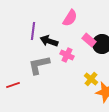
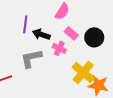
pink rectangle: (89, 40) -> (71, 33), moved
yellow cross: (91, 79) -> (83, 72), size x1.6

